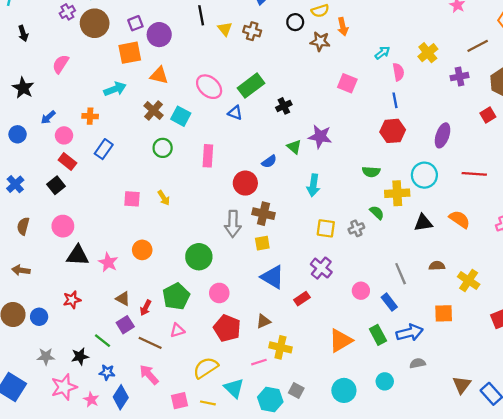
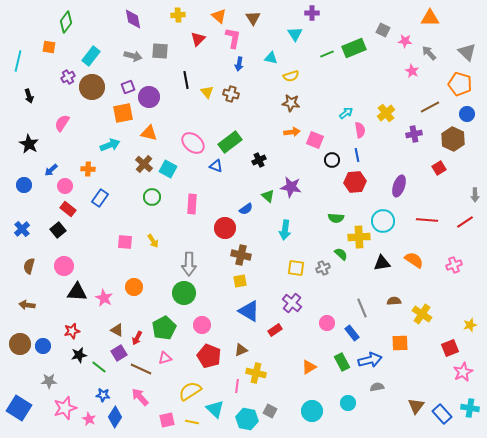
black circle: (295, 22) -> (332, 160), moved
orange arrow: (343, 27) -> (292, 132), moved, turned -84
gray arrow: (233, 224) -> (189, 264), moved
orange triangle: (341, 341) -> (309, 367), size x0.7
black star: (80, 356) -> (79, 355), moved
pink line: (259, 362) -> (237, 386), turned -64

